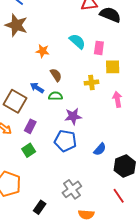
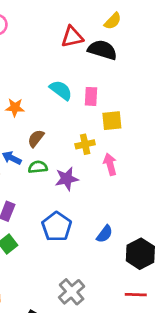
brown semicircle: (56, 75) -> (36, 138), turned -104
pink arrow: (117, 99) -> (110, 164), moved
purple star: (73, 116) -> (67, 179), moved
blue pentagon: (65, 141) -> (57, 227), turned 30
red line: (119, 196) -> (136, 295), turned -49

